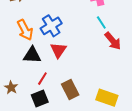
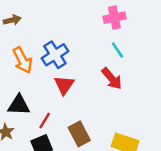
red arrow: (113, 41) -> (112, 79), moved
black triangle: (32, 55) -> (19, 105), moved

